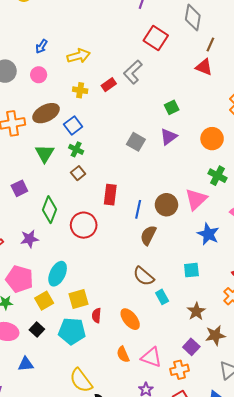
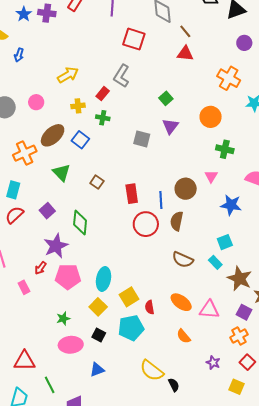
brown line: (210, 44) -> (185, 31), turned -48
blue arrow: (42, 46) -> (19, 55), moved
green cross: (76, 149) -> (103, 118), moved
pink triangle: (196, 199) -> (211, 176), size x0.6
red circle: (84, 225) -> (146, 224), moved
purple star: (29, 239) -> (56, 246), moved, size x1.4
pink pentagon: (19, 279) -> (68, 277), moved
cyan rectangle: (162, 297) -> (215, 262), moved
brown star: (196, 311) -> (240, 278), size x1.4
pink triangle: (151, 357) -> (209, 310), moved

